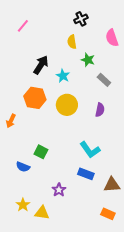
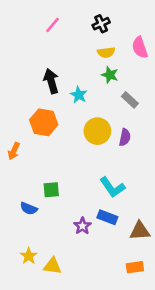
pink line: (23, 26) -> (52, 25), moved
yellow semicircle: (72, 42) -> (106, 52), moved, turned -88
black arrow: (41, 65) -> (51, 81), turned -48
yellow circle: (67, 105) -> (97, 131), moved
green square: (41, 152) -> (51, 190), turned -32
purple star: (59, 190) -> (82, 226), moved
orange rectangle: (108, 214) -> (135, 267), turned -32

